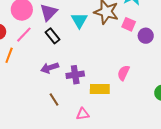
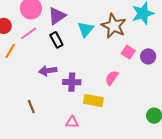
pink square: (129, 24) -> (128, 52), moved
pink semicircle: (123, 73) -> (112, 78), moved
brown line: (54, 100) -> (31, 106), moved

